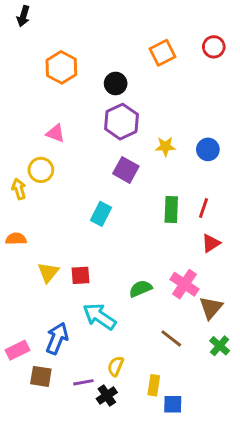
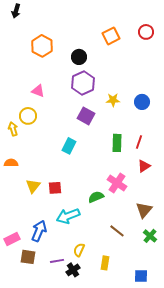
pink cross: (184, 284) -> (117, 183), moved
cyan arrow: (99, 316) -> (68, 216), turned -55
blue square: (173, 404) -> (141, 276), moved

